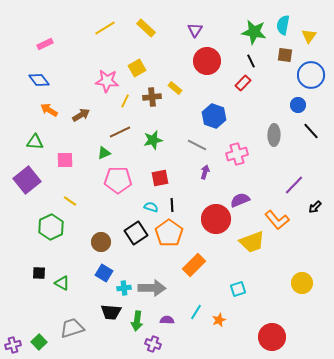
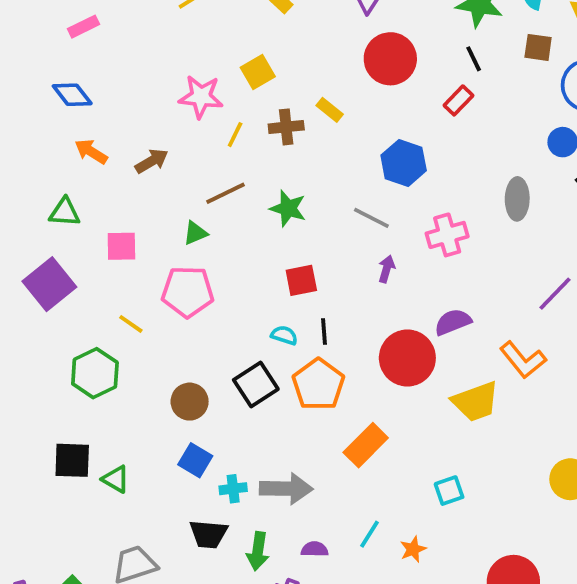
green star: (153, 140) -> (288, 208), turned 30
pink pentagon: (118, 180) -> (188, 292), moved
black square: (39, 273) -> (72, 460), size x1.5

